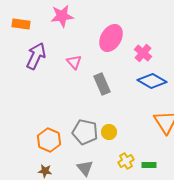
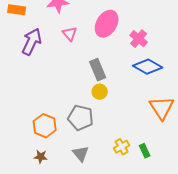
pink triangle: (74, 62) -> (70, 34), moved
yellow circle: (109, 132) -> (100, 92), moved
green rectangle: (149, 165) -> (145, 151), turned 64

